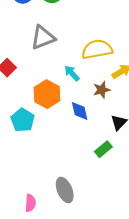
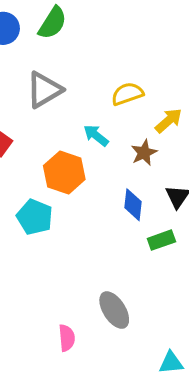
yellow semicircle: (97, 49) -> (127, 94), size x0.7
blue diamond: (80, 111) -> (133, 205), moved, turned 30
green rectangle: (103, 149) -> (161, 240), turned 30

